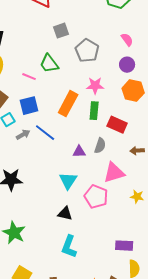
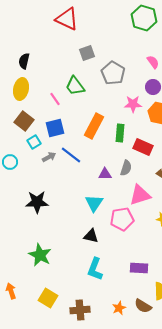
pink line: (29, 77) -> (55, 99), turned 32
pink star: (95, 86) -> (133, 104), moved
pink pentagon: (96, 197) -> (122, 219), turned -30
purple rectangle: (124, 246) -> (139, 268), moved

